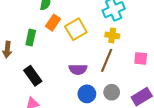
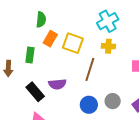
yellow square: (76, 29) -> (73, 43), turned -35
brown line: (107, 60) -> (90, 69), moved
purple semicircle: (78, 69) -> (57, 84), moved

